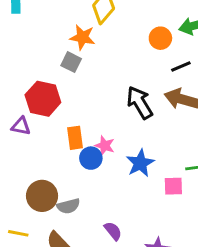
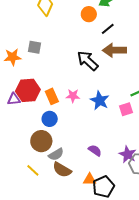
orange star: (82, 37) -> (13, 57), moved
red hexagon: (43, 99) -> (28, 90), moved
blue circle: (91, 158) -> (50, 119), moved
gray semicircle: (68, 206) -> (56, 154), moved
yellow line: (18, 233) -> (33, 170), turned 48

